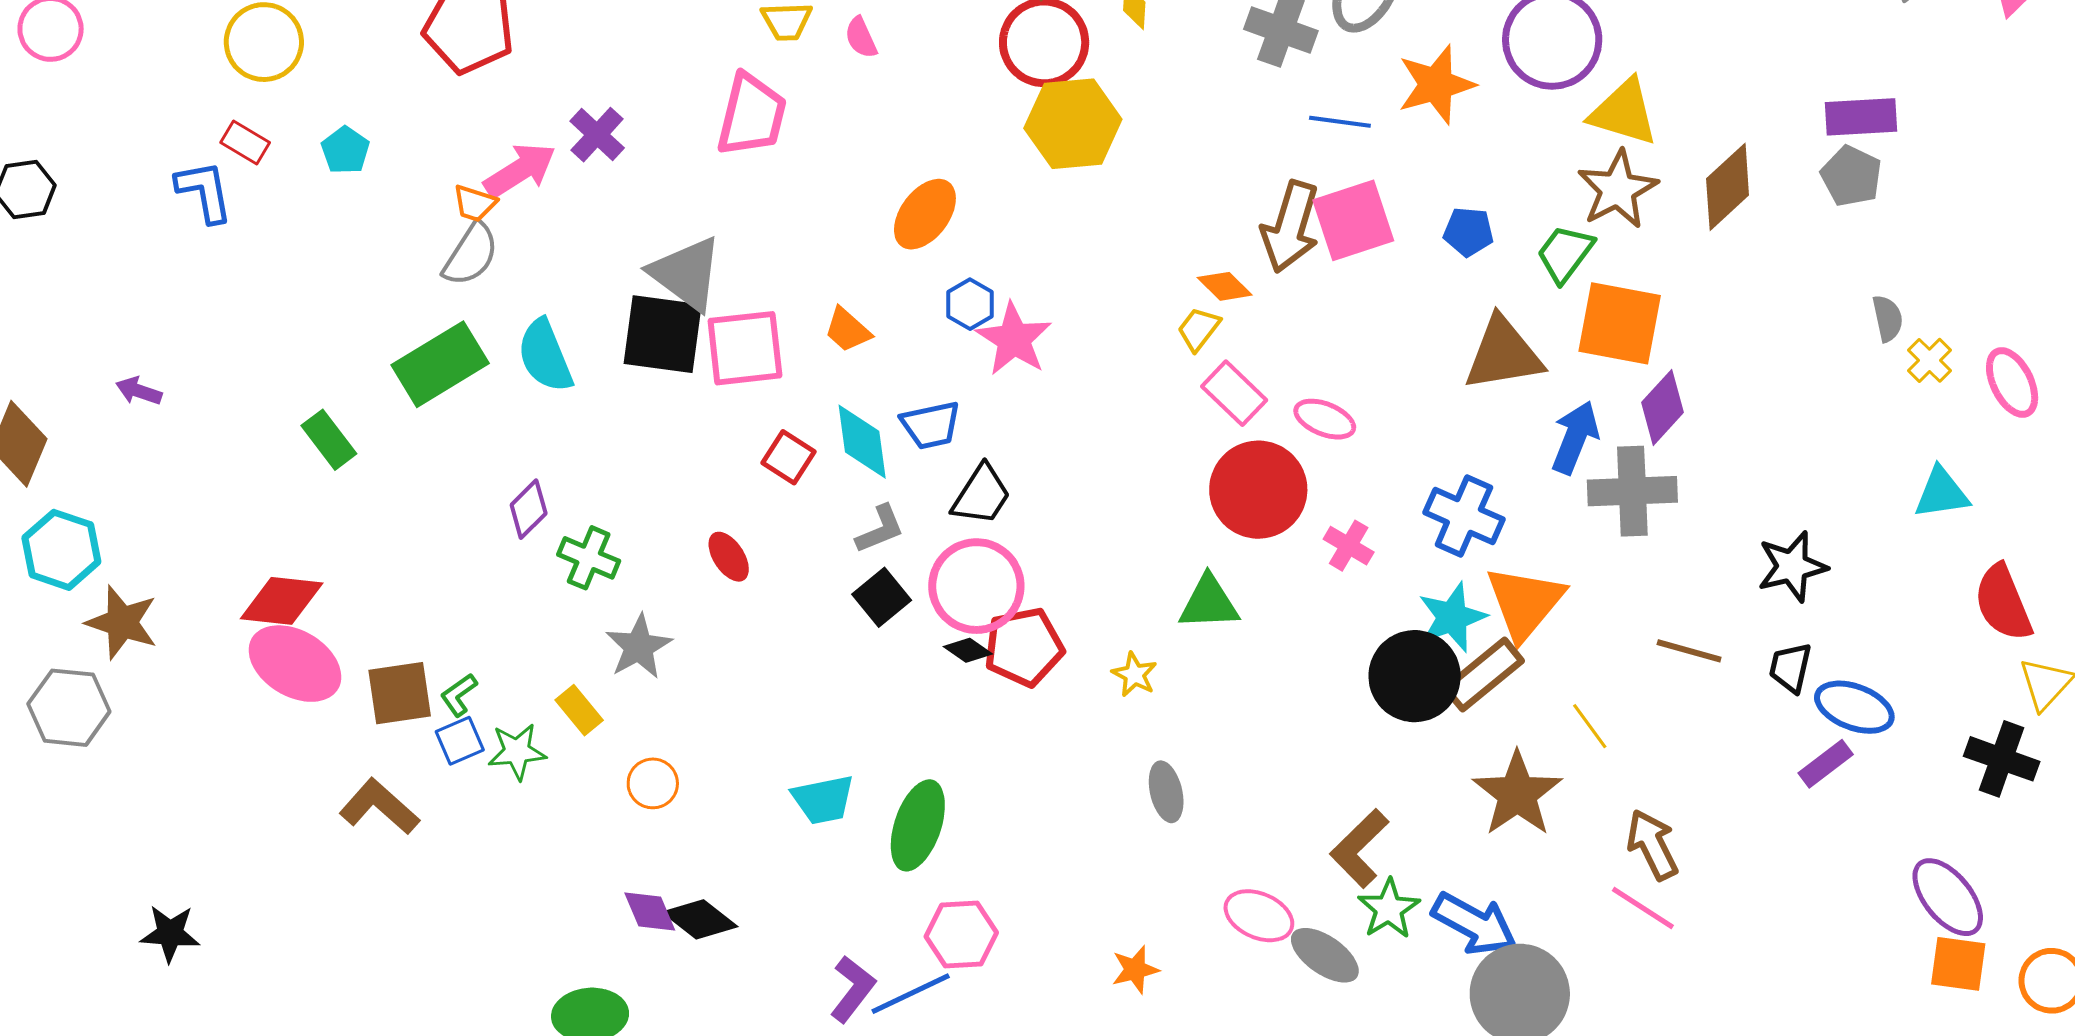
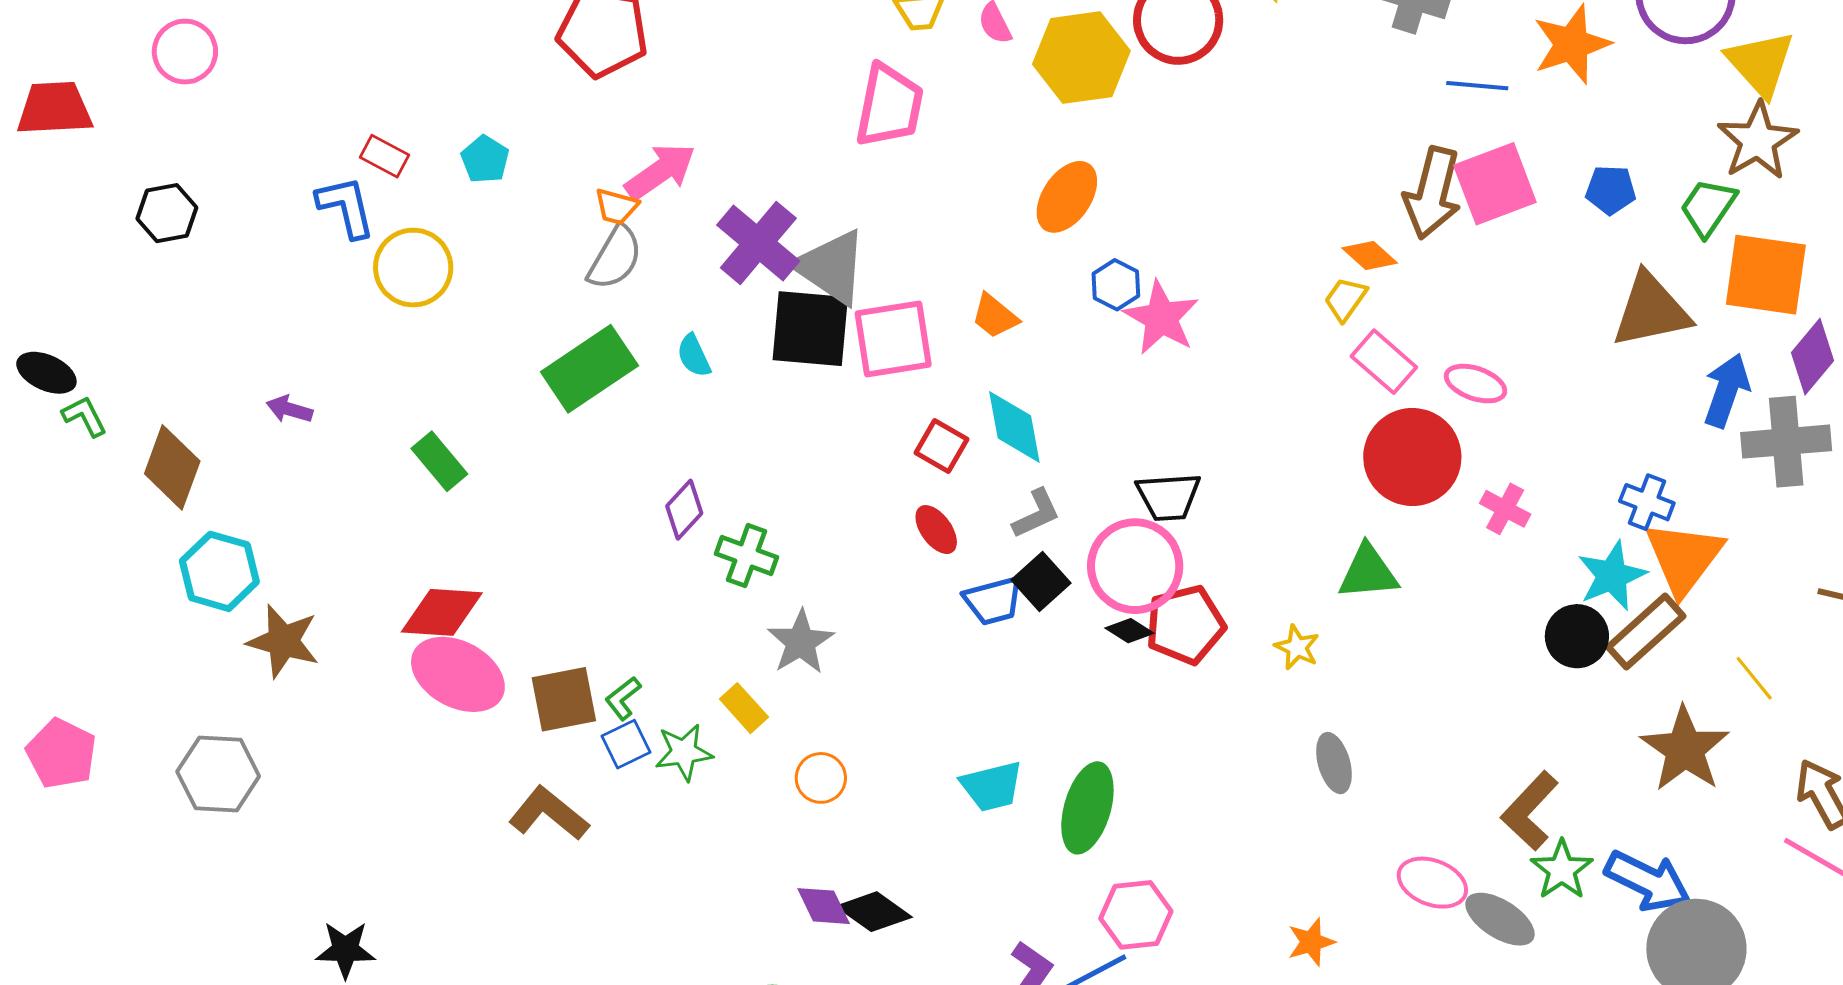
yellow circle: (264, 42) -> (413, 268), moved
yellow triangle: (1624, 112) -> (1760, 63), turned 34
yellow hexagon: (1073, 124) -> (1081, 58), moved
purple cross: (597, 135) -> (758, 243), moved, size x1.5
cyan semicircle: (545, 356) -> (694, 356), size x0.6
blue trapezoid: (931, 425) -> (993, 601), moved
green rectangle: (329, 440) -> (439, 461), moved
black trapezoid: (981, 495) -> (1168, 497), moved, turned 56
blue cross: (1464, 516) -> (1647, 502), moved, size x0.7
red ellipse: (729, 557) -> (936, 530), moved
black circle: (1415, 676) -> (1577, 636), size x0.7
gray hexagon: (69, 708) -> (218, 774), moved

